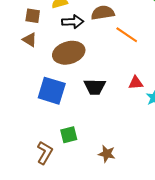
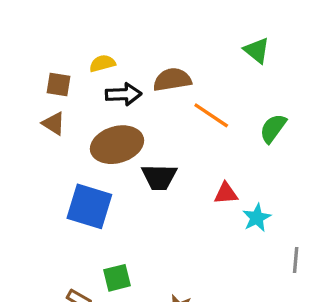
black trapezoid: (95, 87) -> (159, 177), moved

